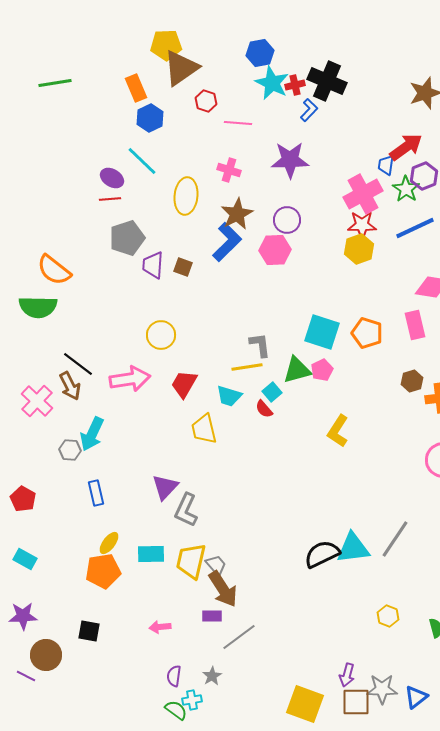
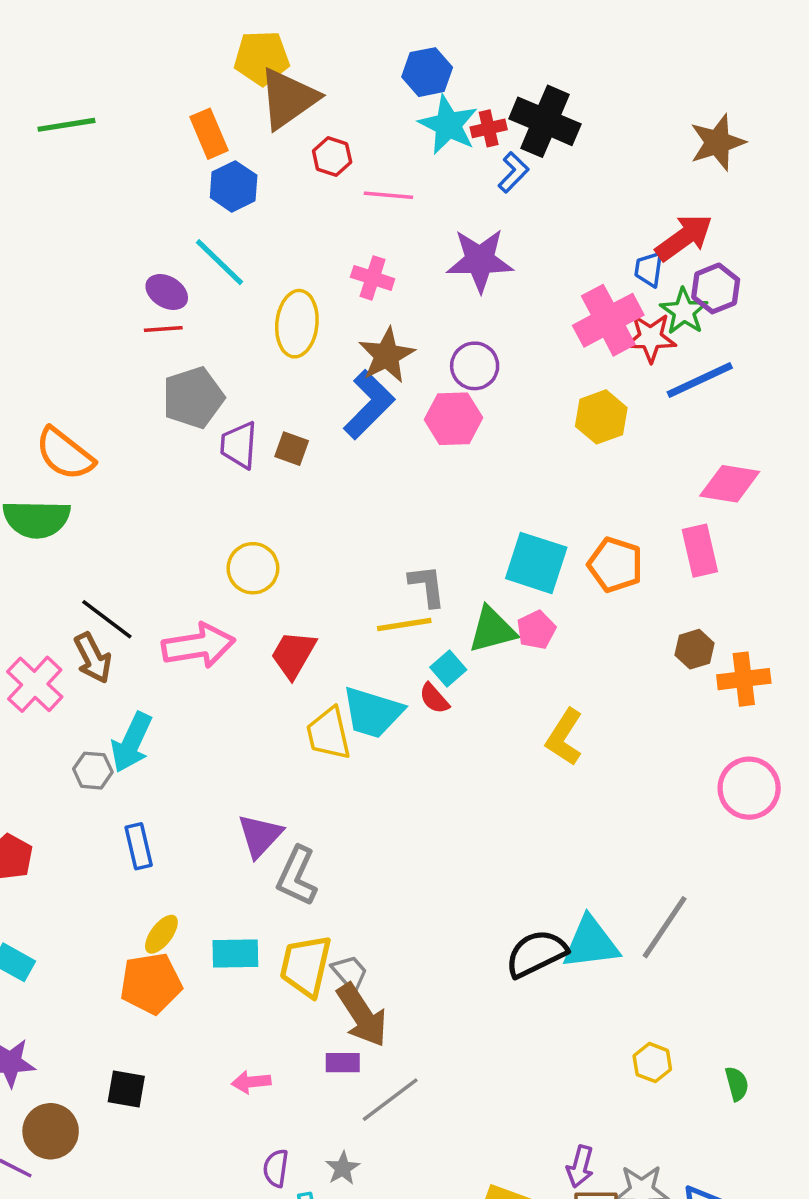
red star: (362, 225) -> (651, 338), moved
cyan trapezoid: (229, 396) -> (373, 712), moved, size x1.4

